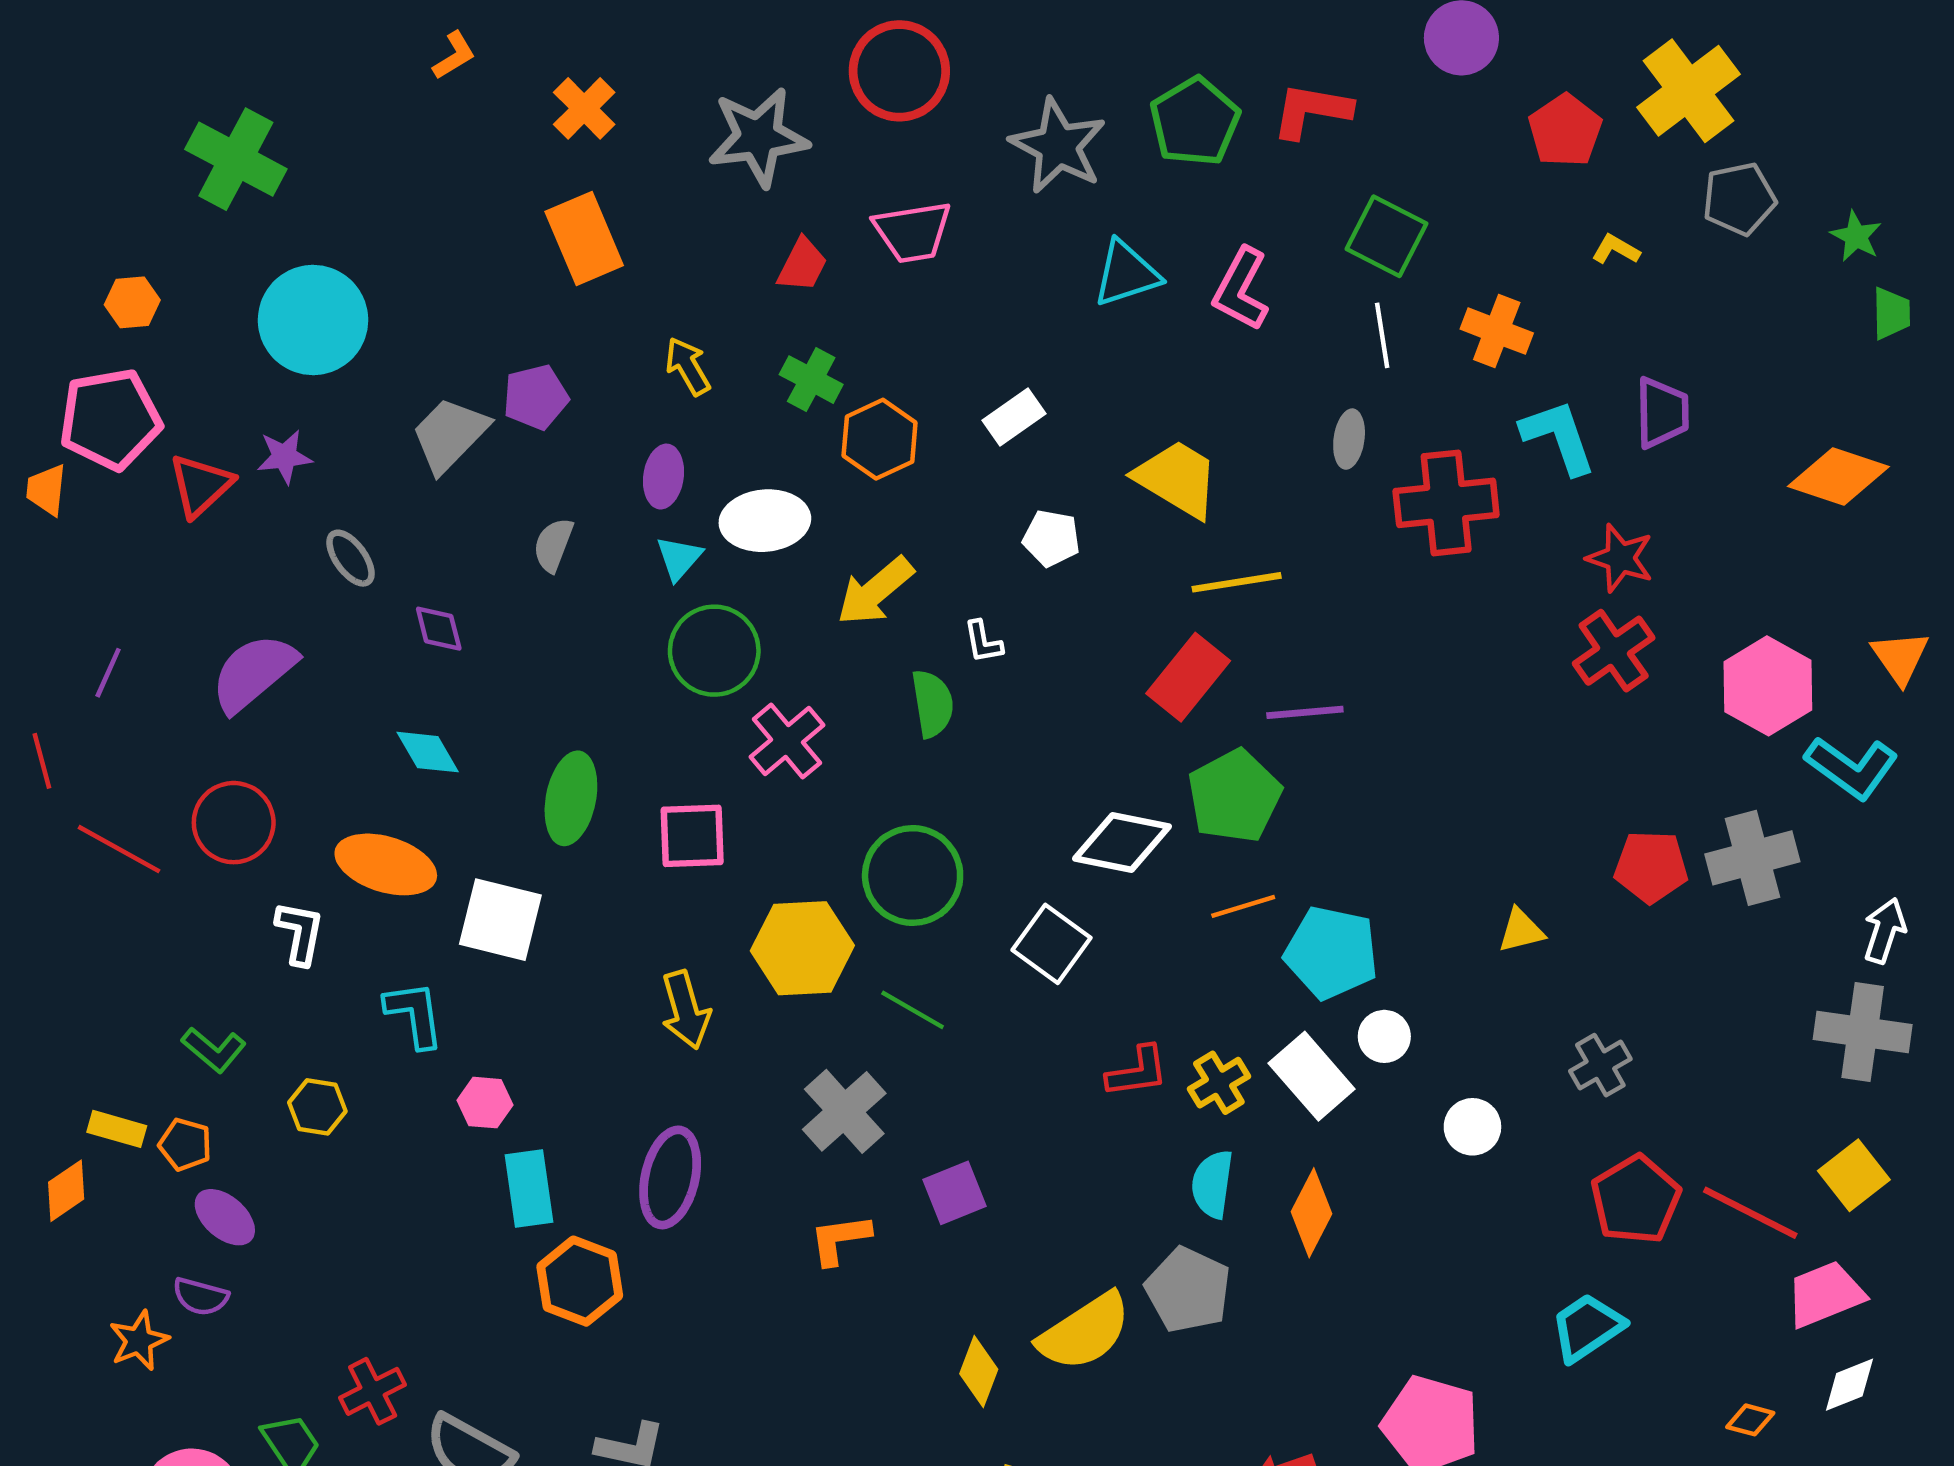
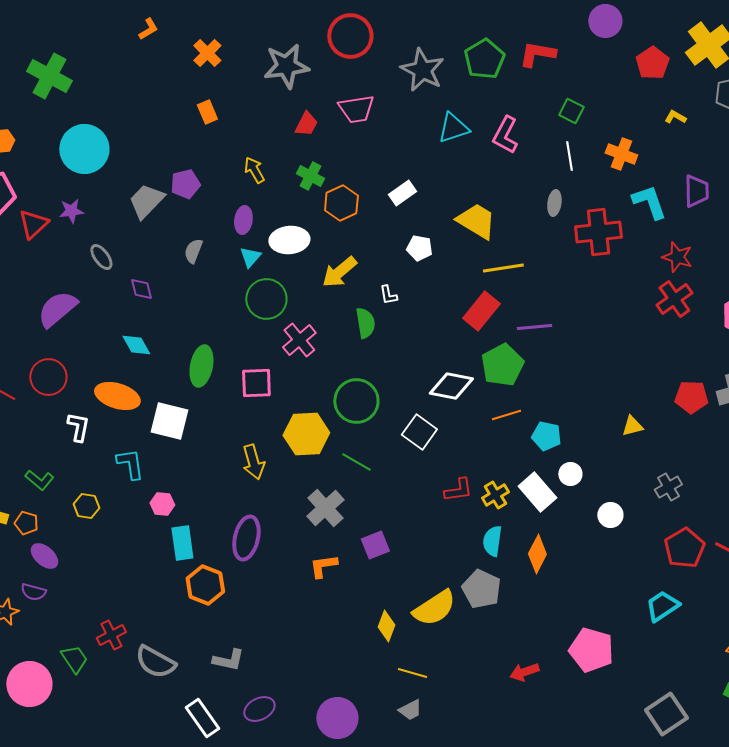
green square: (1387, 236) -> (571, 111), size x0.7
orange rectangle: (584, 238) -> (207, 112), size x0.6
cyan pentagon: (1331, 953) -> (546, 436), size x0.7

